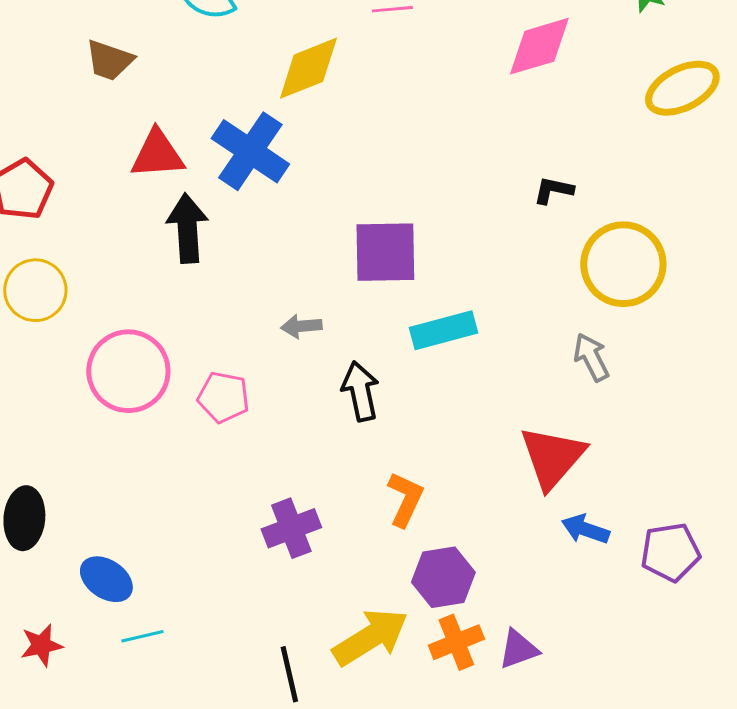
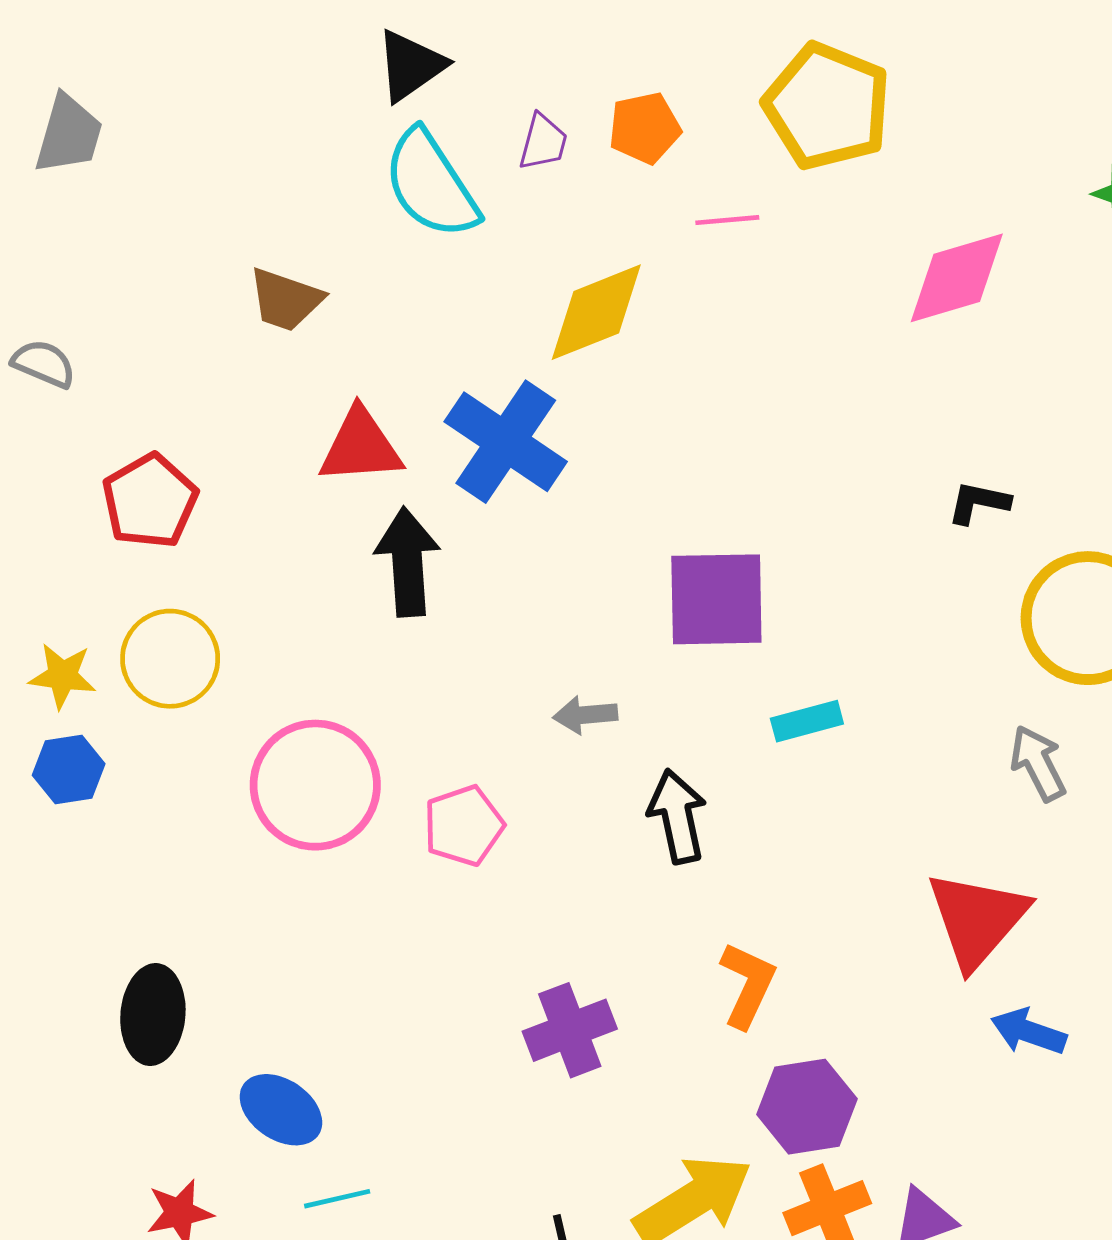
cyan rectangle: (443, 330) -> (807, 721), size x0.7
pink pentagon: (223, 397) -> (464, 826), turned -30

